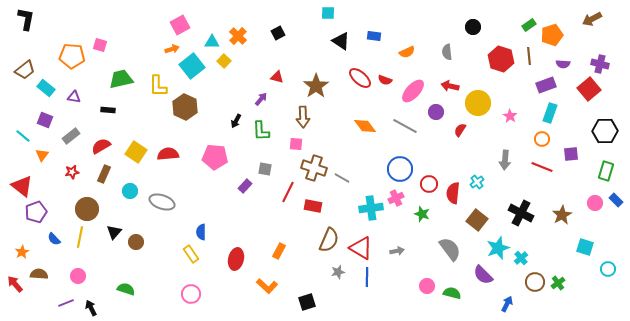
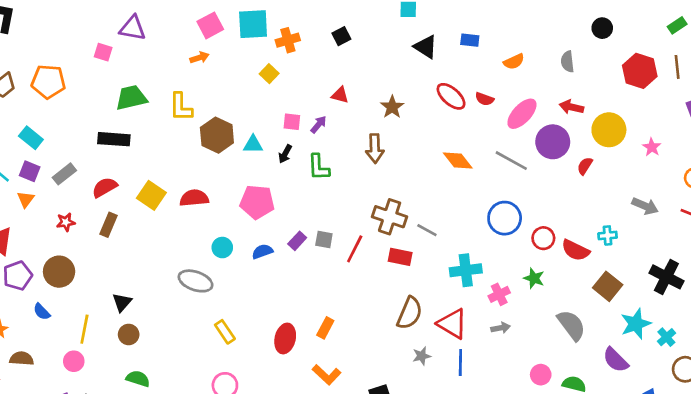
orange cross: (238, 36) -> (288, 40), turned 30
cyan triangle: (212, 42) -> (253, 145), moved
orange pentagon: (72, 56) -> (48, 82), moved
cyan square: (192, 66) -> (253, 24), moved, turned 35
brown star: (316, 86) -> (392, 107), size x0.7
cyan rectangle: (46, 88) -> (31, 138), moved
purple triangle: (74, 97) -> (133, 28), moved, size x1.5
black rectangle: (108, 110) -> (114, 139), size x1.6
purple circle: (436, 112) -> (553, 142), size x1.6
purple square: (45, 120) -> (30, 171), moved
pink square: (296, 144) -> (292, 122), moved
gray arrow: (505, 160) -> (645, 206), turned -72
gray square: (265, 169) -> (324, 239), moved
cyan cross: (477, 182) -> (608, 235), turned 32
cyan circle: (130, 191) -> (222, 248), moved
red semicircle: (453, 193) -> (575, 250), turned -70
pink cross: (396, 198) -> (499, 294), moved
gray ellipse: (162, 202) -> (196, 281), moved
red rectangle: (313, 206) -> (400, 257), moved
brown circle: (87, 209) -> (59, 272), moved
blue semicircle: (201, 232) -> (262, 252), moved, turned 70
yellow line: (80, 237) -> (84, 329), moved
brown circle: (136, 242) -> (129, 334), moved
orange rectangle: (279, 251) -> (325, 328), moved

